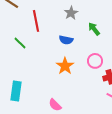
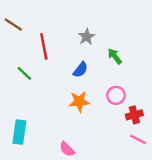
blue semicircle: (66, 40) -> (81, 70), turned -64
orange star: (65, 66) -> (79, 101), turned 30

